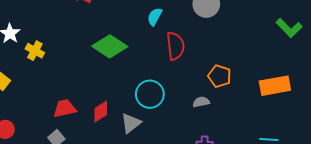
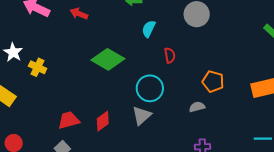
red semicircle: (175, 46) -> (170, 55), size x0.6
cyan circle: (150, 94) -> (150, 88), moved
gray triangle: (131, 123) -> (142, 116), moved

